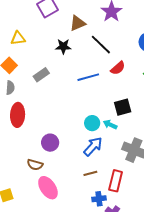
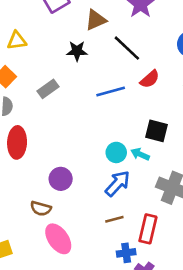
black square: (123, 107) -> (157, 131), turned 30

